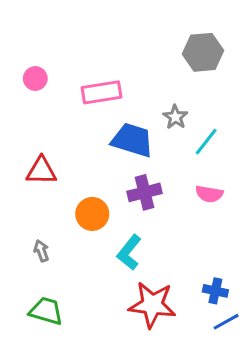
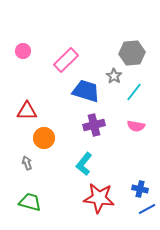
gray hexagon: (203, 52) -> (132, 53), moved
pink rectangle: (101, 92) -> (66, 60), turned -35
orange circle: (92, 214) -> (44, 138), moved

